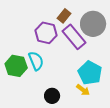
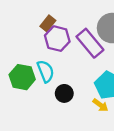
brown rectangle: (64, 16) -> (48, 23), moved
black circle: (52, 96) -> (64, 93), moved

